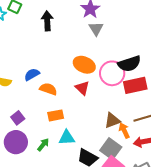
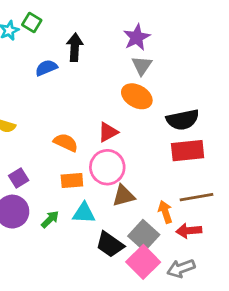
orange ellipse: (84, 65) -> (137, 96), moved
pink circle: (112, 73) -> (107, 167), moved
blue semicircle: (32, 74) -> (46, 68), moved
red triangle: (82, 88) -> (108, 132), moved, turned 42
brown triangle: (112, 120) -> (124, 196), moved

